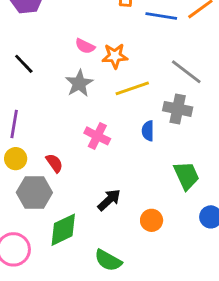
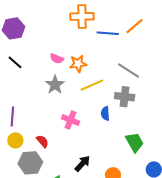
black line: (24, 64) -> (15, 62), moved

